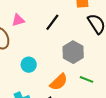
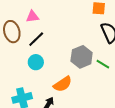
black line: (52, 22) -> (36, 39), moved
green line: (87, 79) -> (103, 64), moved

